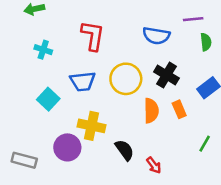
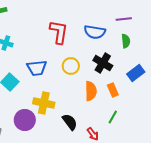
red L-shape: (93, 36) -> (59, 32), moved
green semicircle: (206, 42) -> (126, 41), moved
yellow circle: (126, 79) -> (71, 66), size x0.7
green line: (205, 144) -> (113, 117), moved

